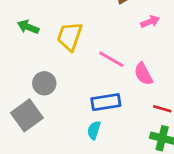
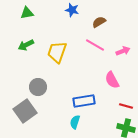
pink arrow: (150, 22) -> (123, 51), moved
green arrow: (28, 27) -> (26, 45), turned -49
pink line: (111, 59) -> (95, 45), moved

